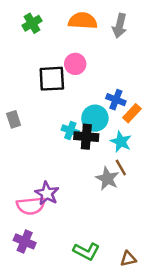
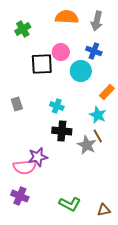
green cross: (32, 23) -> (23, 29), moved
blue cross: (116, 100) -> (94, 51), moved
cyan circle: (95, 118) -> (81, 71), moved
gray rectangle: (14, 119) -> (17, 104), moved
black cross: (86, 137) -> (62, 131), moved
purple star: (47, 193) -> (38, 157), turned 30

